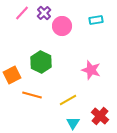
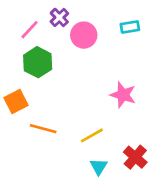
pink line: (22, 13) -> (30, 30), moved
green hexagon: (41, 62) -> (38, 62), moved

